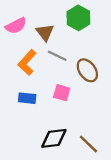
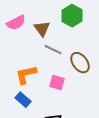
orange L-shape: (27, 63) -> (26, 75), moved, turned 35
blue rectangle: (27, 98) -> (23, 100), moved, turned 35

